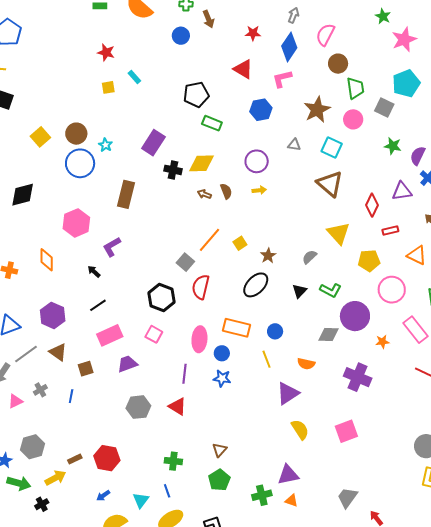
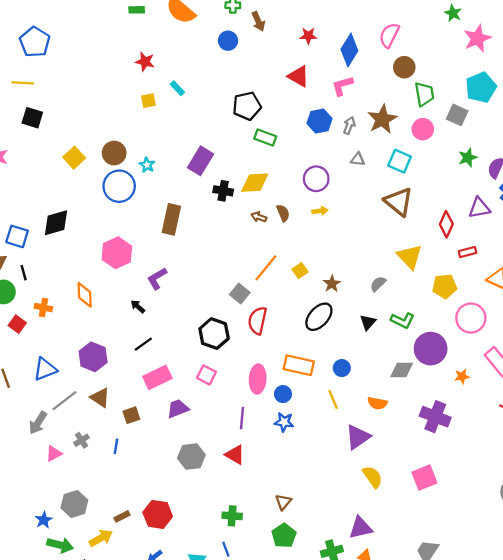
gray arrow: (293, 15) -> (349, 125), moved
green star: (393, 146) -> (468, 158), turned -30

